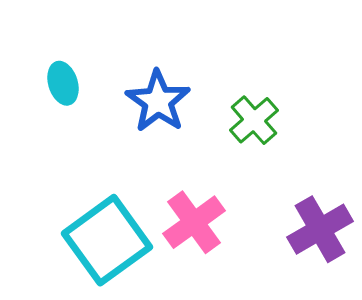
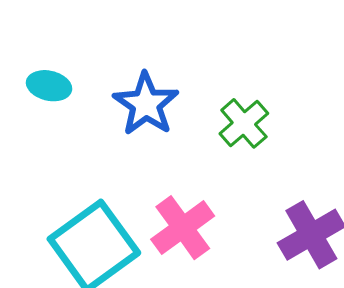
cyan ellipse: (63, 83) -> (49, 86), turned -60

